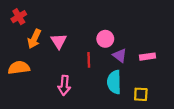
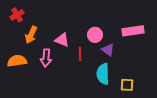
pink triangle: (59, 41) -> (62, 40), moved, turned -35
pink rectangle: (147, 57) -> (133, 31), moved, size x1.5
pink arrow: (64, 85) -> (46, 58), moved

